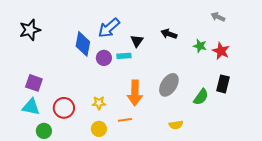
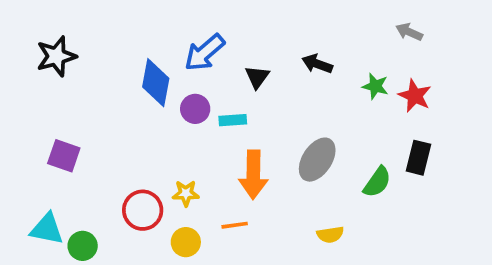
cyan rectangle: (124, 56) -> (233, 120), moved
cyan triangle: (31, 107) -> (47, 229), moved
red circle: (64, 108) -> (143, 210), moved

